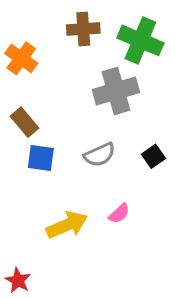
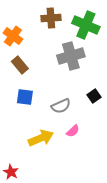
brown rectangle: (24, 122) -> (20, 65), moved
gray semicircle: (100, 155) -> (61, 106), moved

